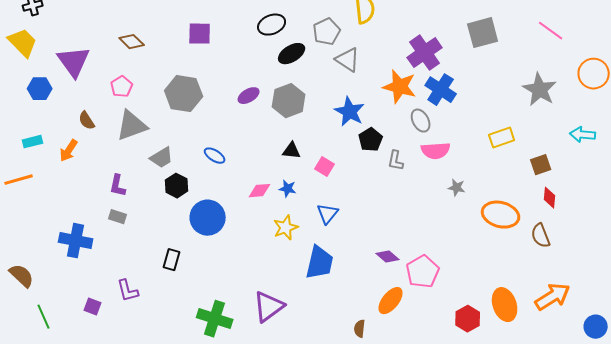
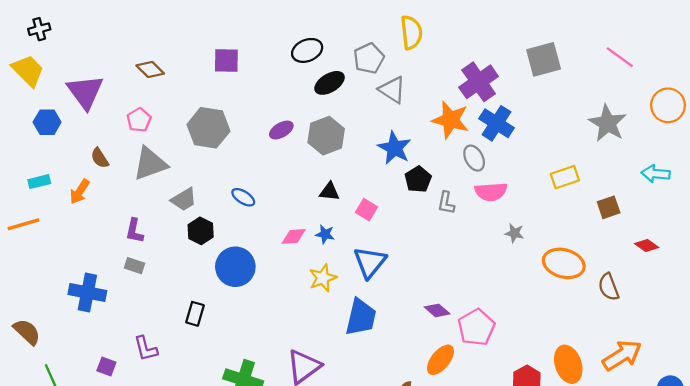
red diamond: (550, 198) -> (647, 245), moved, turned -60
blue triangle: (328, 214) -> (370, 262), size x1.4

